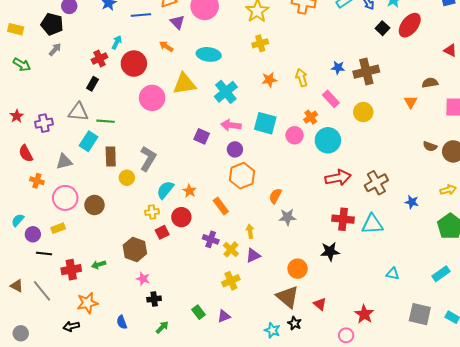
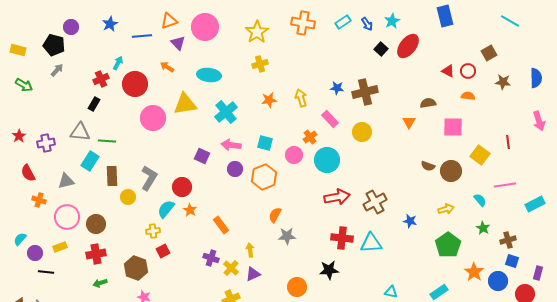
cyan square: (265, 123) -> (265, 143), size x0.7
orange hexagon: (242, 176) -> (264, 177), moved
red circle: (181, 217) -> (182, 187), moved
red cross: (71, 270) -> (96, 254), moved

